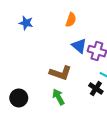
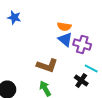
orange semicircle: (71, 20) -> (64, 26), moved, turned 80

